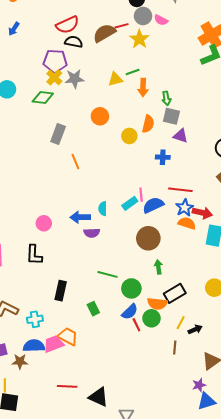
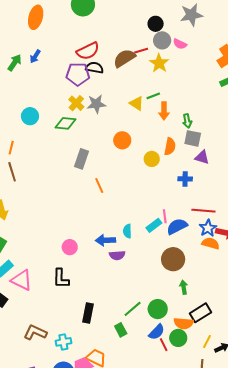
purple pentagon: (55, 61) -> (78, 74), moved
yellow triangle: (115, 79) -> (137, 103), turned 49
green line: (107, 274) -> (133, 309), moved, turned -54

